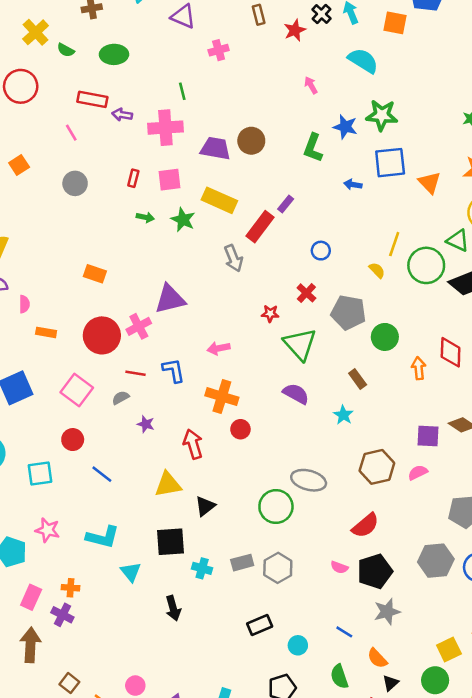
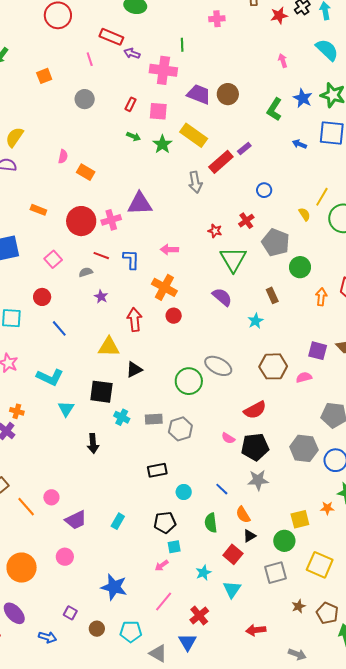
pink semicircle: (24, 304) -> (63, 156), moved
pink square: (77, 390) -> (53, 259), size x0.7

